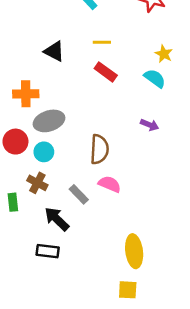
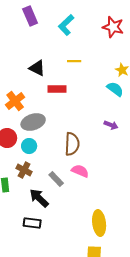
red rectangle: (106, 72) -> (57, 89), moved, turned -36
orange cross: (26, 94) -> (15, 101), turned -36

